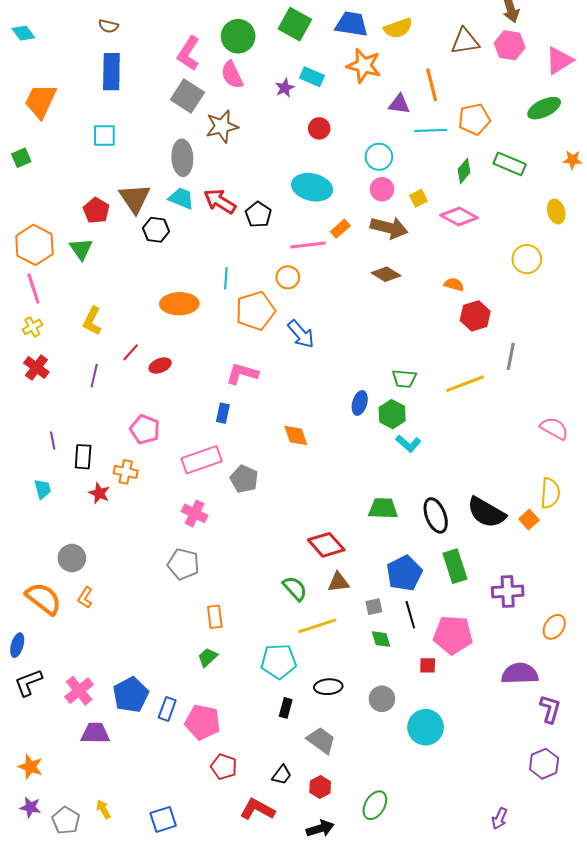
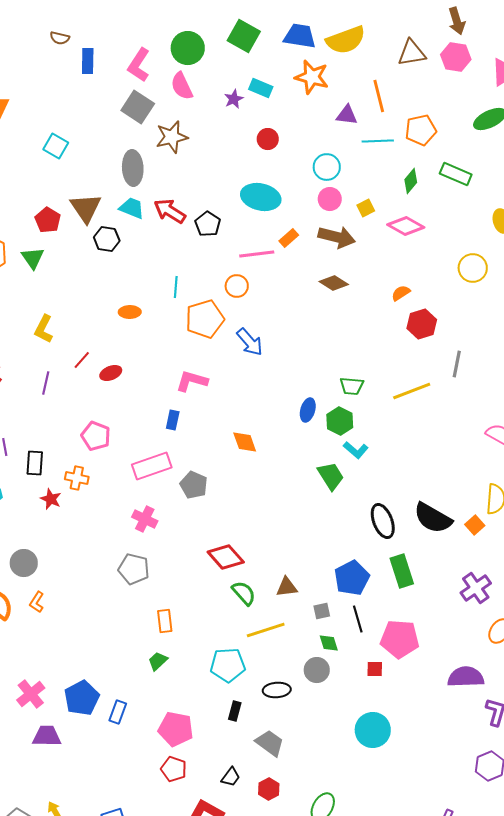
yellow semicircle: (398, 28) -> (346, 40), size x1.4
blue rectangle: (111, 72) -> (88, 61), moved, size x0.7
cyan square: (104, 135) -> (56, 146), turned 30
orange semicircle: (454, 284) -> (401, 293), turned -48
orange ellipse: (179, 304) -> (130, 312), size x0.6
green trapezoid: (383, 508) -> (331, 476), moved, turned 56
red diamond: (326, 545) -> (226, 557), moved
purple cross: (508, 591) -> (476, 588), moved, turned -32
gray circle: (382, 699) -> (317, 670), moved
pink pentagon: (203, 722) -> (176, 729), moved

